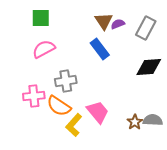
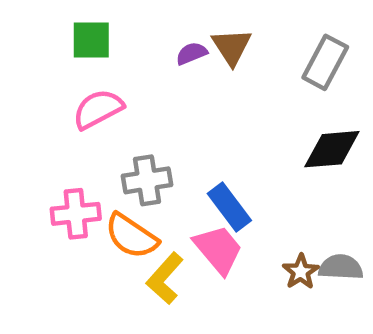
purple semicircle: (118, 24) -> (192, 53), moved
blue rectangle: (100, 49) -> (229, 207), moved

